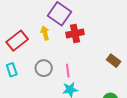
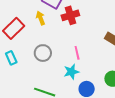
pink line: (68, 71) -> (77, 53), moved

